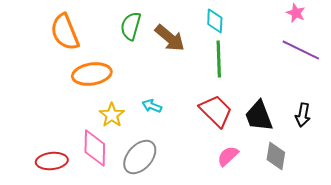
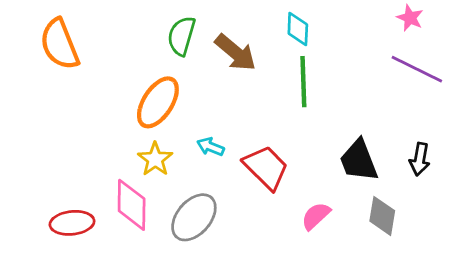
orange semicircle: (65, 32) -> (60, 44), moved
orange ellipse: (92, 74) -> (158, 102), moved, turned -48
red trapezoid: (216, 111) -> (266, 167), moved

